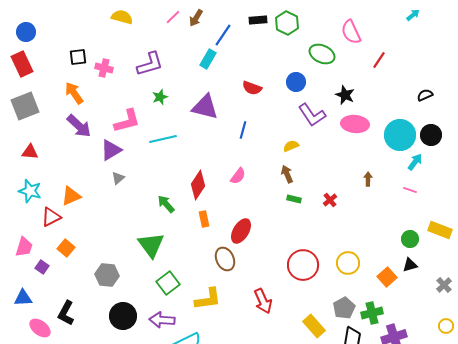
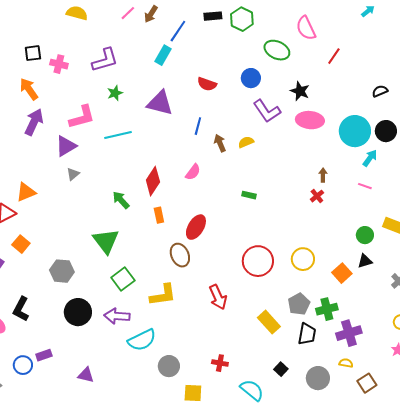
purple arrow: (79, 126) -> (34, 122), turned -108
brown arrow: (287, 174) -> (220, 143), moved
red cross: (330, 200) -> (317, 196), moved

